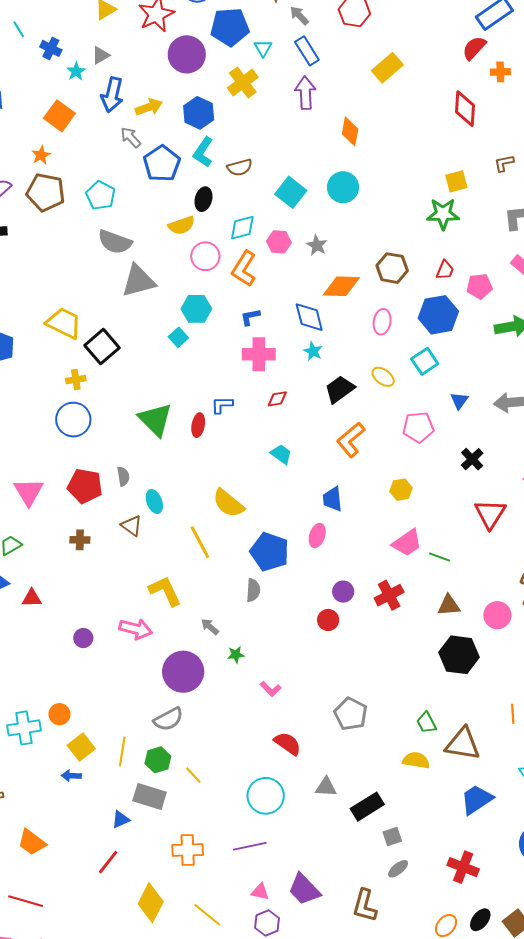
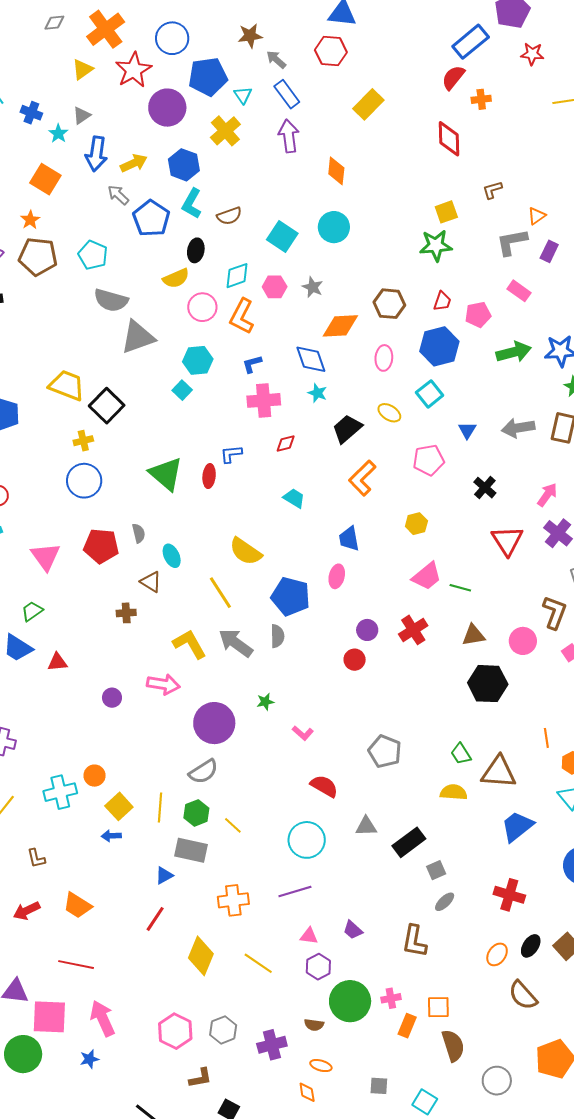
brown cross: (80, 540) -> (126, 613), moved
gray arrow: (210, 627) -> (236, 643), moved, size x1.8
purple trapezoid: (304, 889) -> (353, 930), size x0.6

